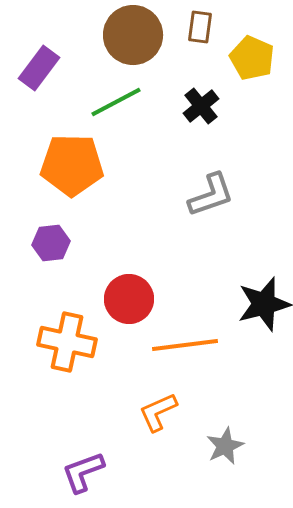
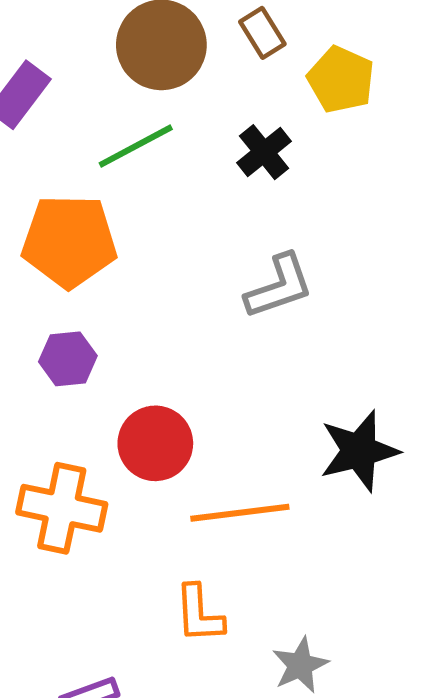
brown rectangle: (200, 27) -> (262, 33), turned -40
purple hexagon: (51, 243) -> (68, 359), moved
orange L-shape: (158, 412) -> (199, 614), turned -69

